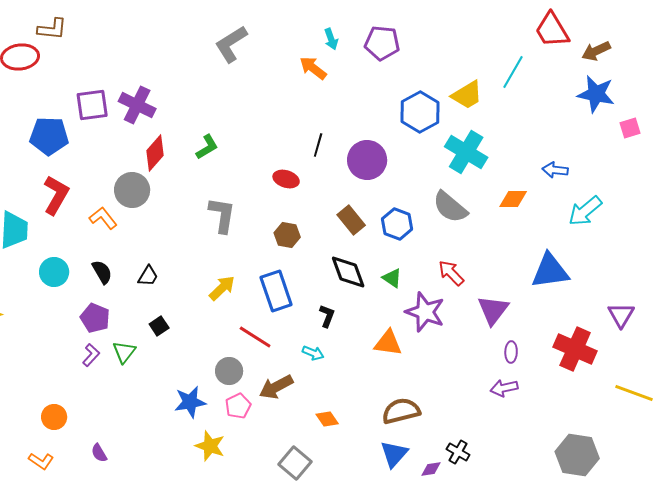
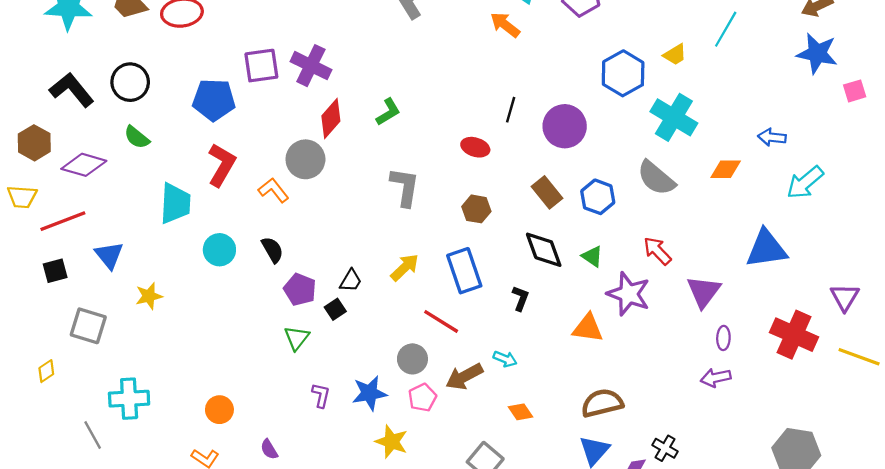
yellow trapezoid: (467, 95) -> (675, 55), size x0.7
black trapezoid: (148, 276) -> (351, 281), moved
purple pentagon: (95, 318) -> (300, 289), moved
cyan arrow: (313, 353) -> (505, 359), moved
purple L-shape: (91, 355) -> (321, 395), moved, turned -30
yellow line: (634, 393) -> (859, 357), moved

